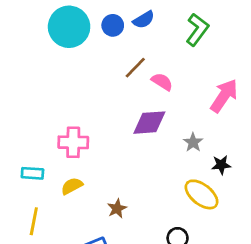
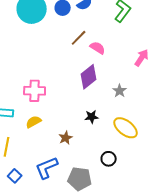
pink arrow: (224, 96) -> (142, 58), size x0.7
purple diamond: (149, 123) -> (89, 77), turned -35
black star: (221, 165) -> (92, 117), moved

